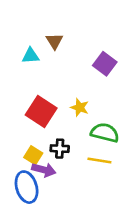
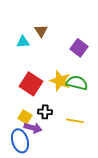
yellow star: (80, 107) -> (60, 81), size x1.5
green semicircle: (105, 133) -> (77, 83), moved

